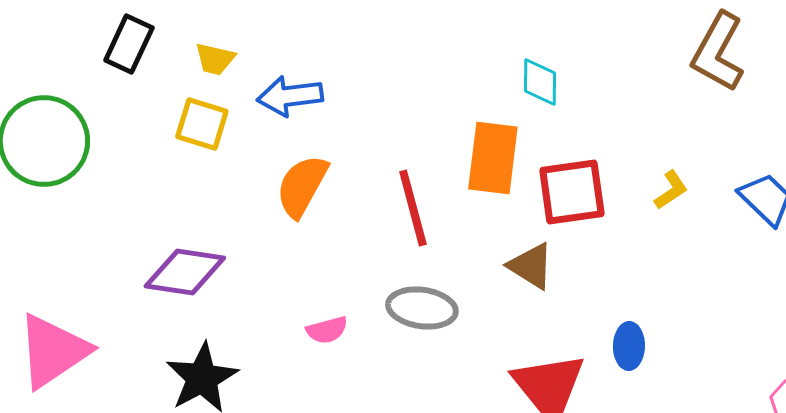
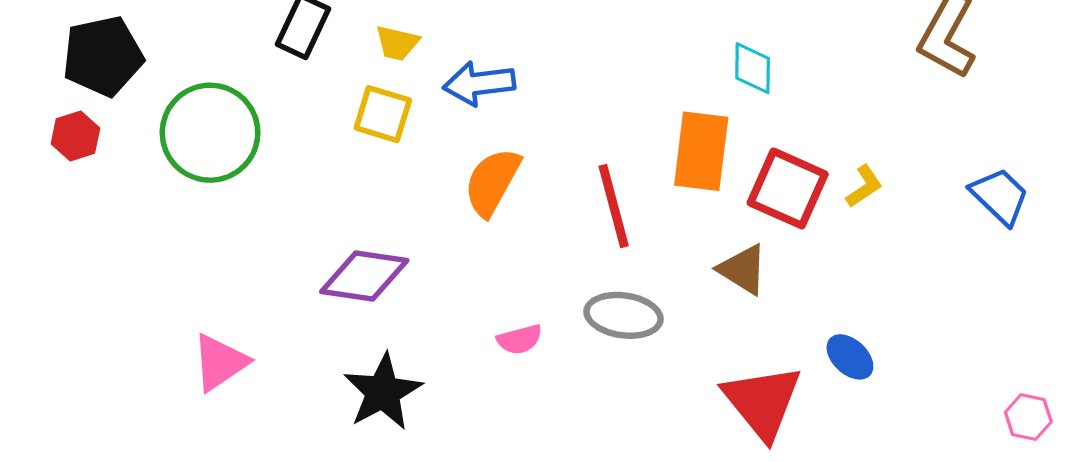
yellow L-shape: (671, 190) -> (864, 186), moved
red square: (572, 192) -> (788, 188), turned 32
blue ellipse: (629, 346) -> (850, 357), turned -48
pink triangle: (53, 351) -> (220, 362), size x0.7

